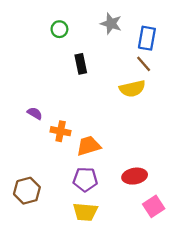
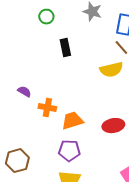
red ellipse: (135, 176) -> (113, 126), moved

